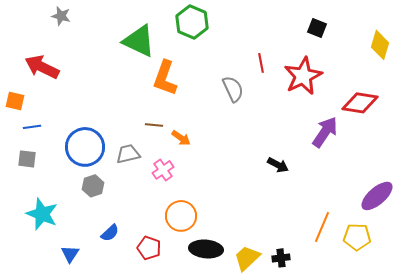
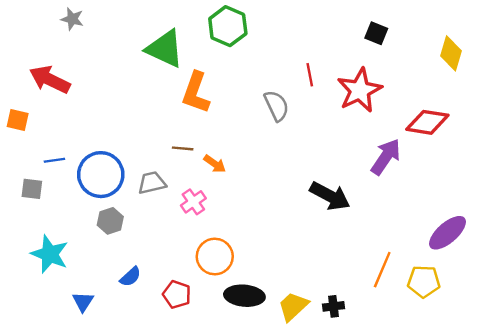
blue line: (32, 127) -> (54, 160), moved
black arrow: (278, 165) -> (330, 196), size x1.6

